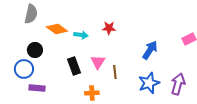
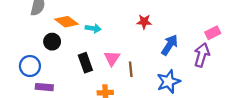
red star: (109, 28) -> (144, 22), moved
black circle: (35, 50) -> (52, 42), moved
purple arrow: (178, 84) -> (202, 55), moved

